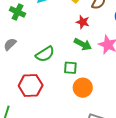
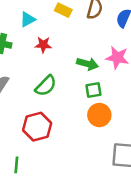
red star: (83, 22) -> (43, 45), moved
green square: (70, 68) -> (93, 90), moved

